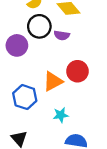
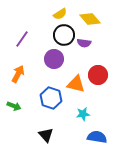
purple circle: (17, 45) -> (54, 59), moved
orange triangle: (53, 81) -> (76, 84), turned 42

